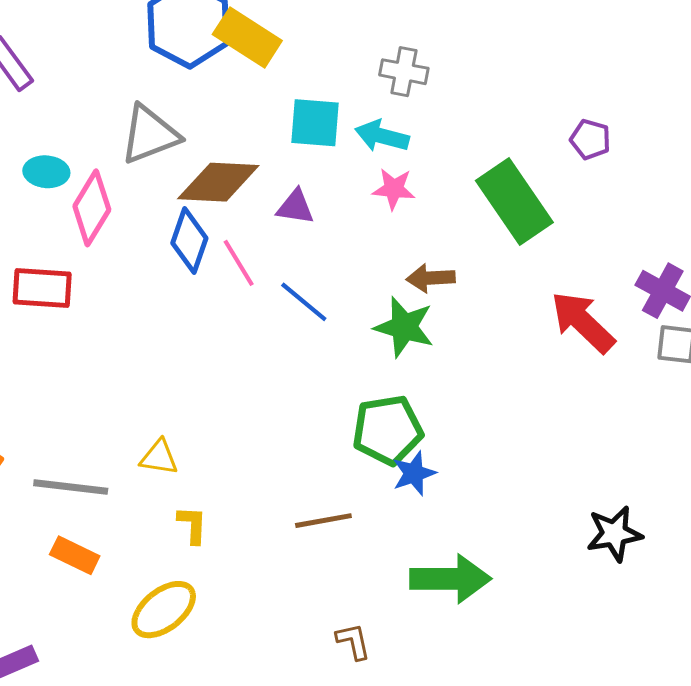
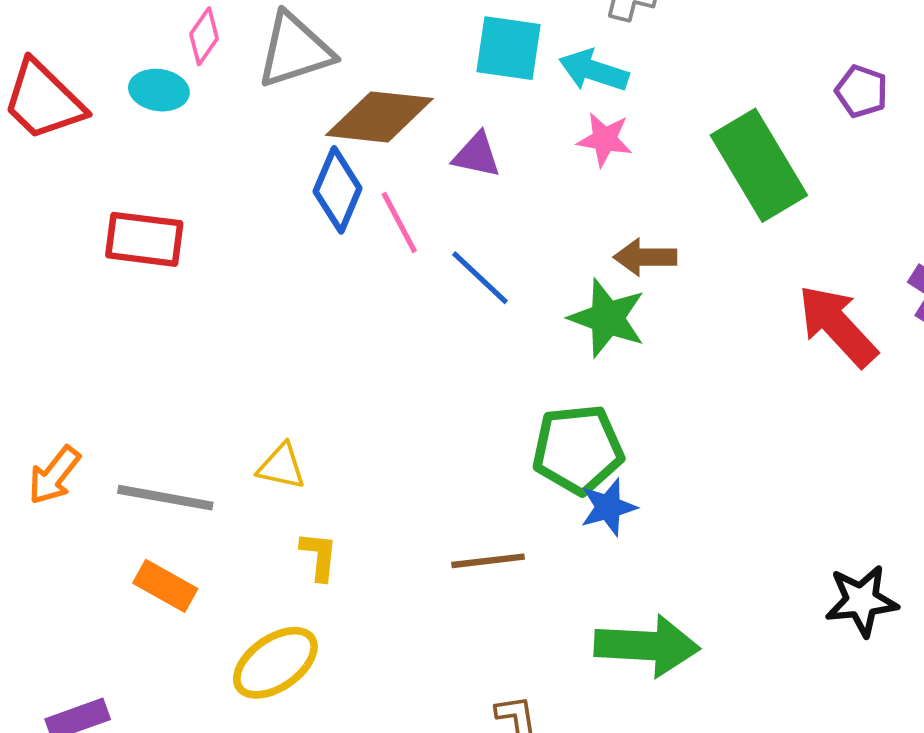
pink diamond: (92, 208) -> (204, 36), moved, size x0.6

